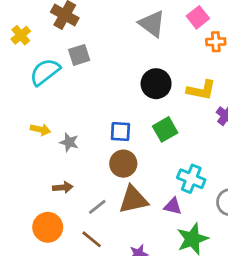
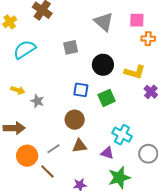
pink square: (198, 17) -> (137, 20), turned 35
gray square: (79, 55) -> (71, 47), moved
blue square: (120, 132) -> (81, 90), moved
brown arrow: (63, 187) -> (14, 128), moved, size x1.5
brown triangle: (133, 200) -> (80, 146), size x0.7
orange circle: (48, 227) -> (27, 156), moved

